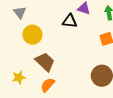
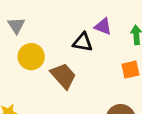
brown trapezoid: (45, 62) -> (63, 76), moved

